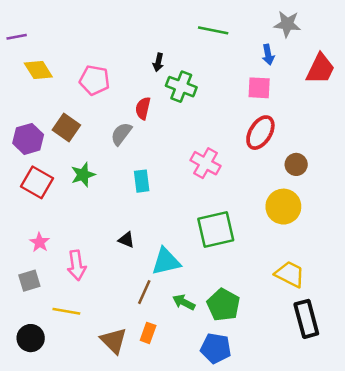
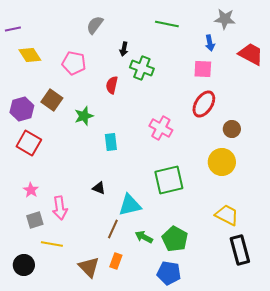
red trapezoid: (320, 69) -> (251, 54), turned -88
gray semicircle: (121, 134) -> (95, 25), moved
green star: (83, 175) -> (84, 116), moved
gray square: (29, 281) -> (35, 220), moved

